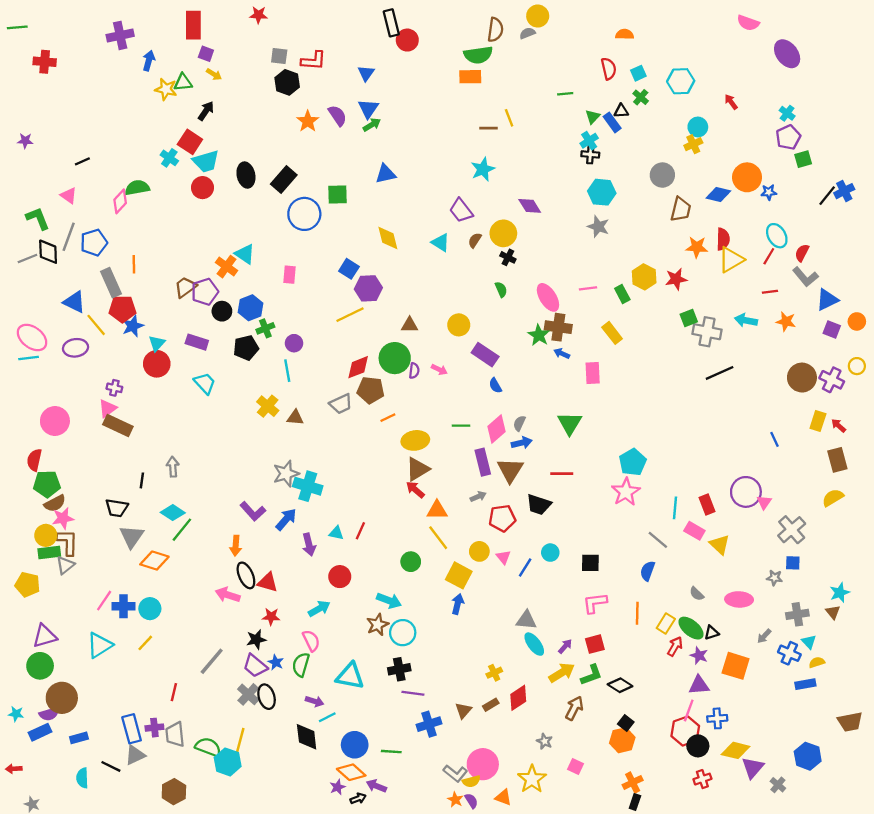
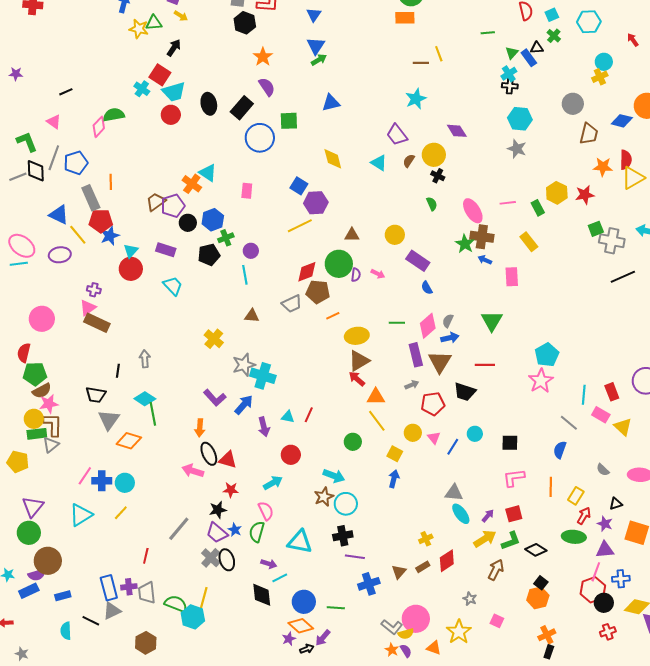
purple semicircle: (337, 116) -> (267, 87), moved
yellow cross: (268, 406) -> (214, 339), moved
green line: (182, 530) -> (153, 414), turned -50
yellow square: (459, 575) -> (395, 454), size x0.7
green ellipse: (691, 628) -> (574, 537), moved, turned -35
purple triangle: (45, 636) -> (33, 507), turned -35
purple arrow: (376, 786) -> (323, 638), turned -72

